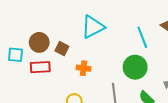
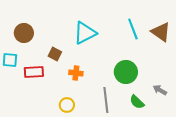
cyan line: (142, 37) -> (133, 29), moved
brown circle: (39, 42) -> (24, 33), moved

